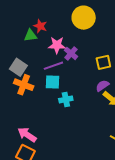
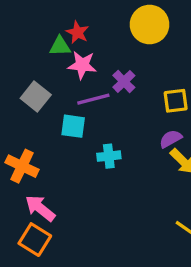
pink star: (57, 45) -> (82, 65), moved
cyan square: (53, 82) -> (73, 126), moved
orange cross: (24, 85) -> (22, 166), moved

